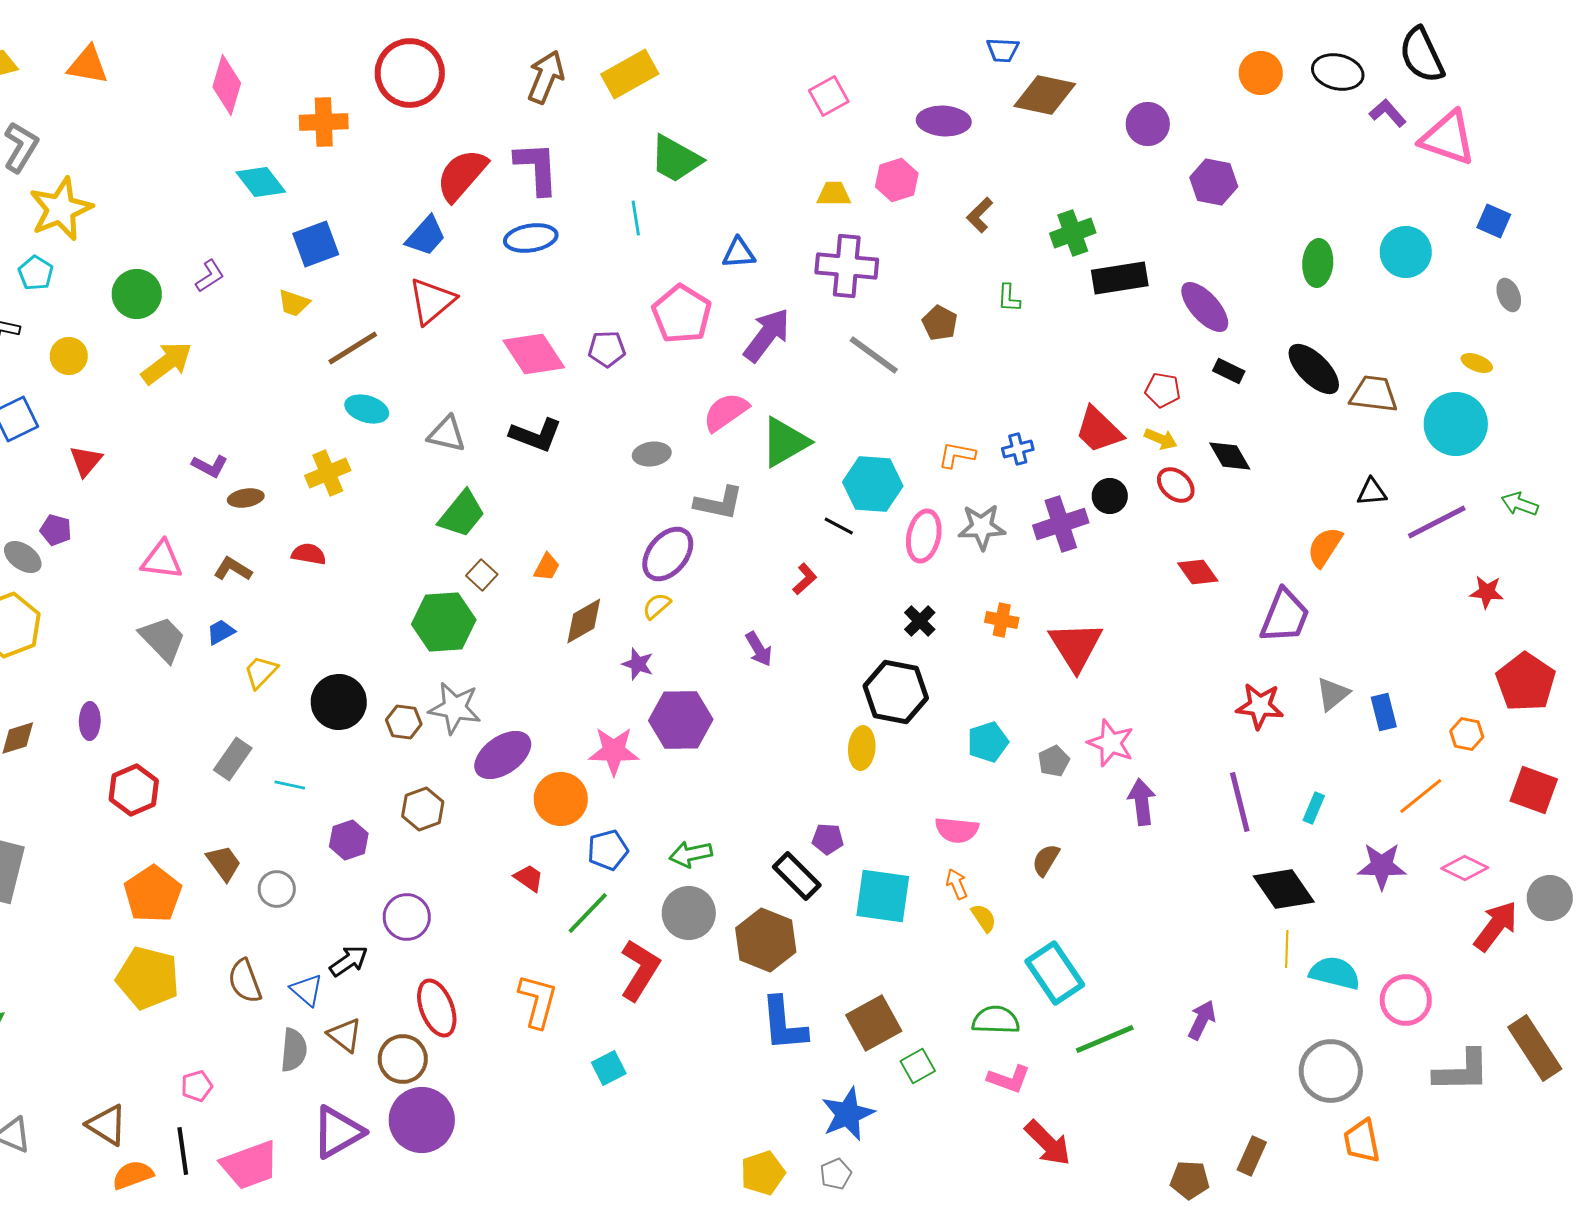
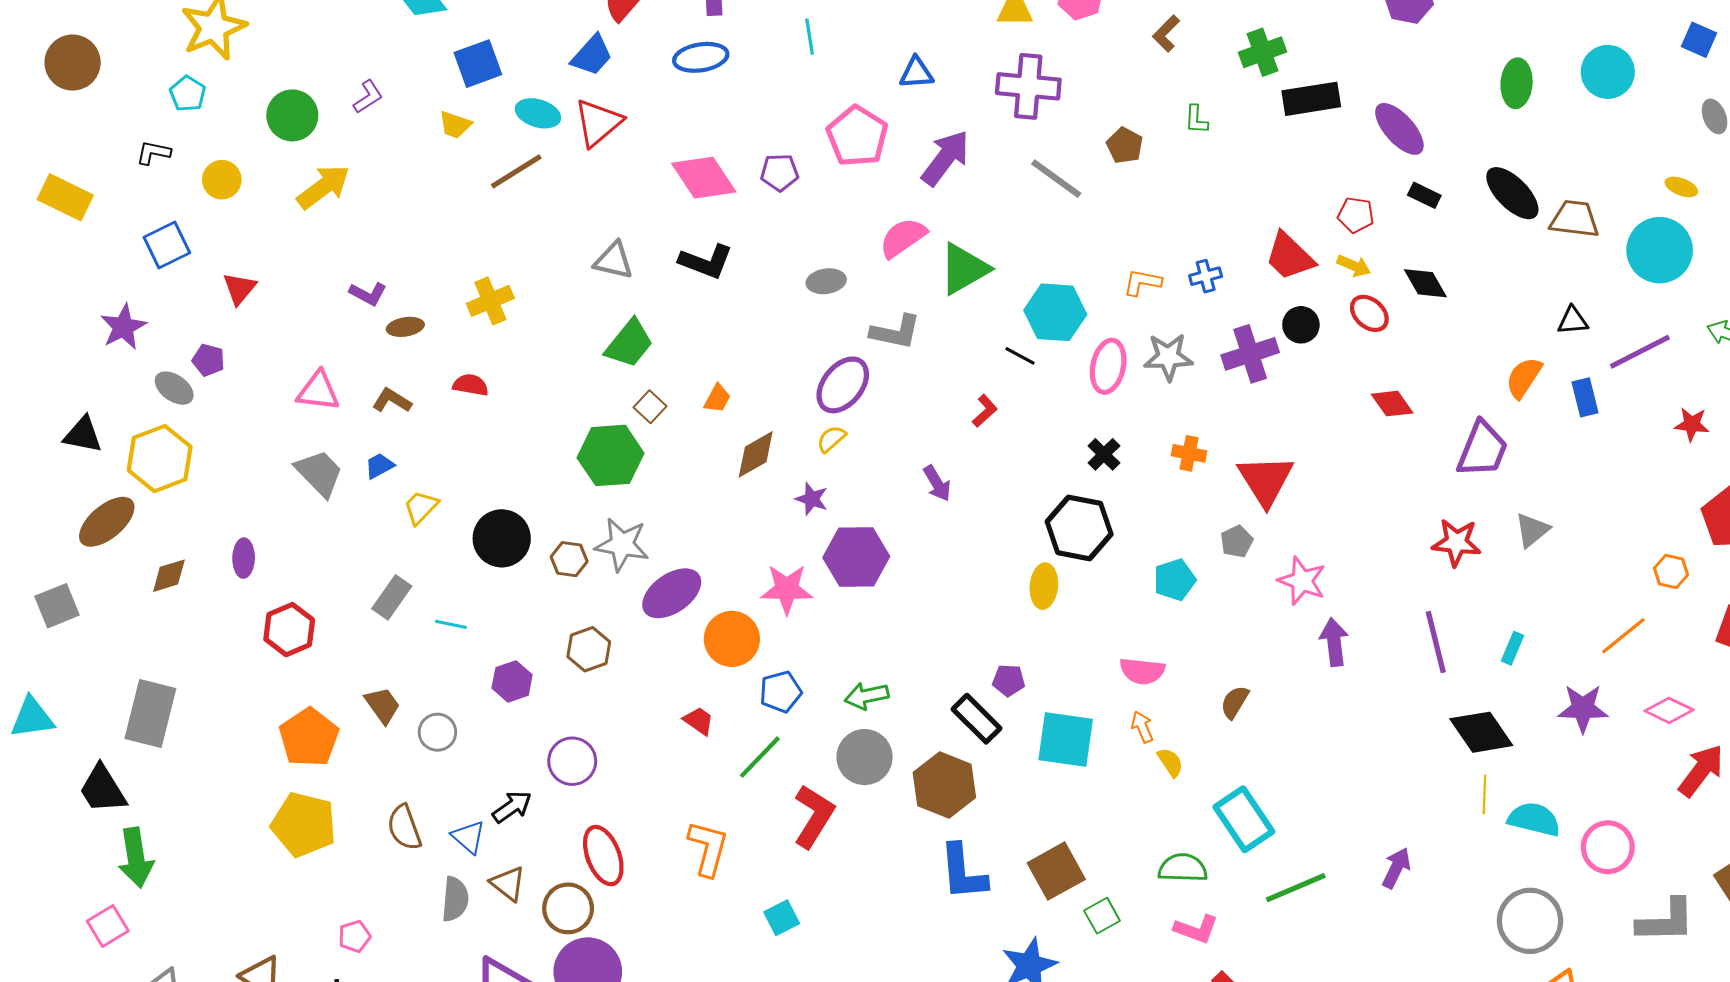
cyan ellipse: (367, 409) -> (538, 113), moved
blue rectangle: (1384, 712) -> (1585, 397), moved
gray pentagon: (1054, 761) -> (1237, 541), moved

